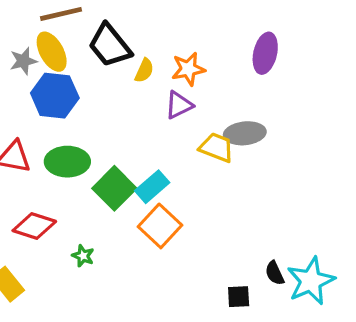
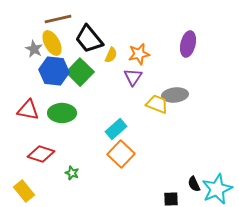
gray star: (23, 61) -> (34, 49), turned -30
purple triangle: (179, 105) -> (133, 77), turned -30
green square: (114, 188) -> (80, 72), moved

